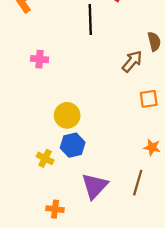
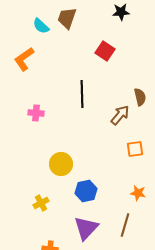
black line: (90, 19) -> (82, 94), moved
blue hexagon: (73, 145) -> (86, 191), moved
yellow cross: (45, 158) -> (41, 203), turned 35

